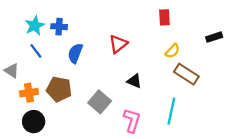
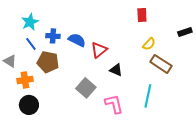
blue cross: (59, 27) -> (53, 36), moved
red triangle: (118, 44) -> (99, 50), moved
blue semicircle: (75, 53) -> (77, 40), moved, turned 96
brown pentagon: (59, 89) -> (48, 62), moved
pink L-shape: (132, 120) -> (114, 104), turned -30

